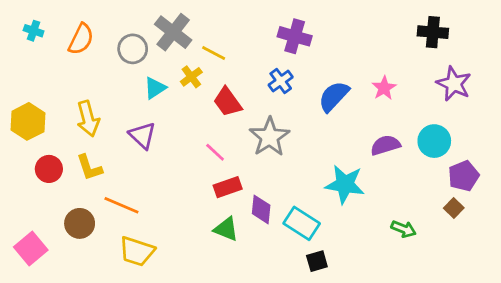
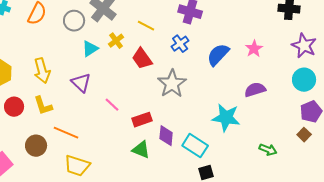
yellow line: (214, 53) -> (146, 26), moved
cyan circle: (434, 141) -> (304, 80), moved
pink line: (215, 152) -> (112, 105), moved

